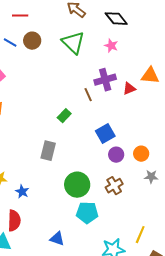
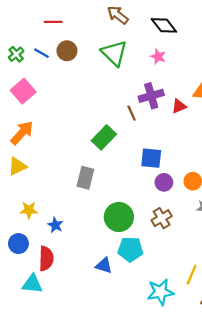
green rectangle: (64, 116) -> (104, 137), size x1.5
blue square: (105, 134) -> (151, 158), turned 36
blue triangle: (57, 239) -> (104, 265), moved

